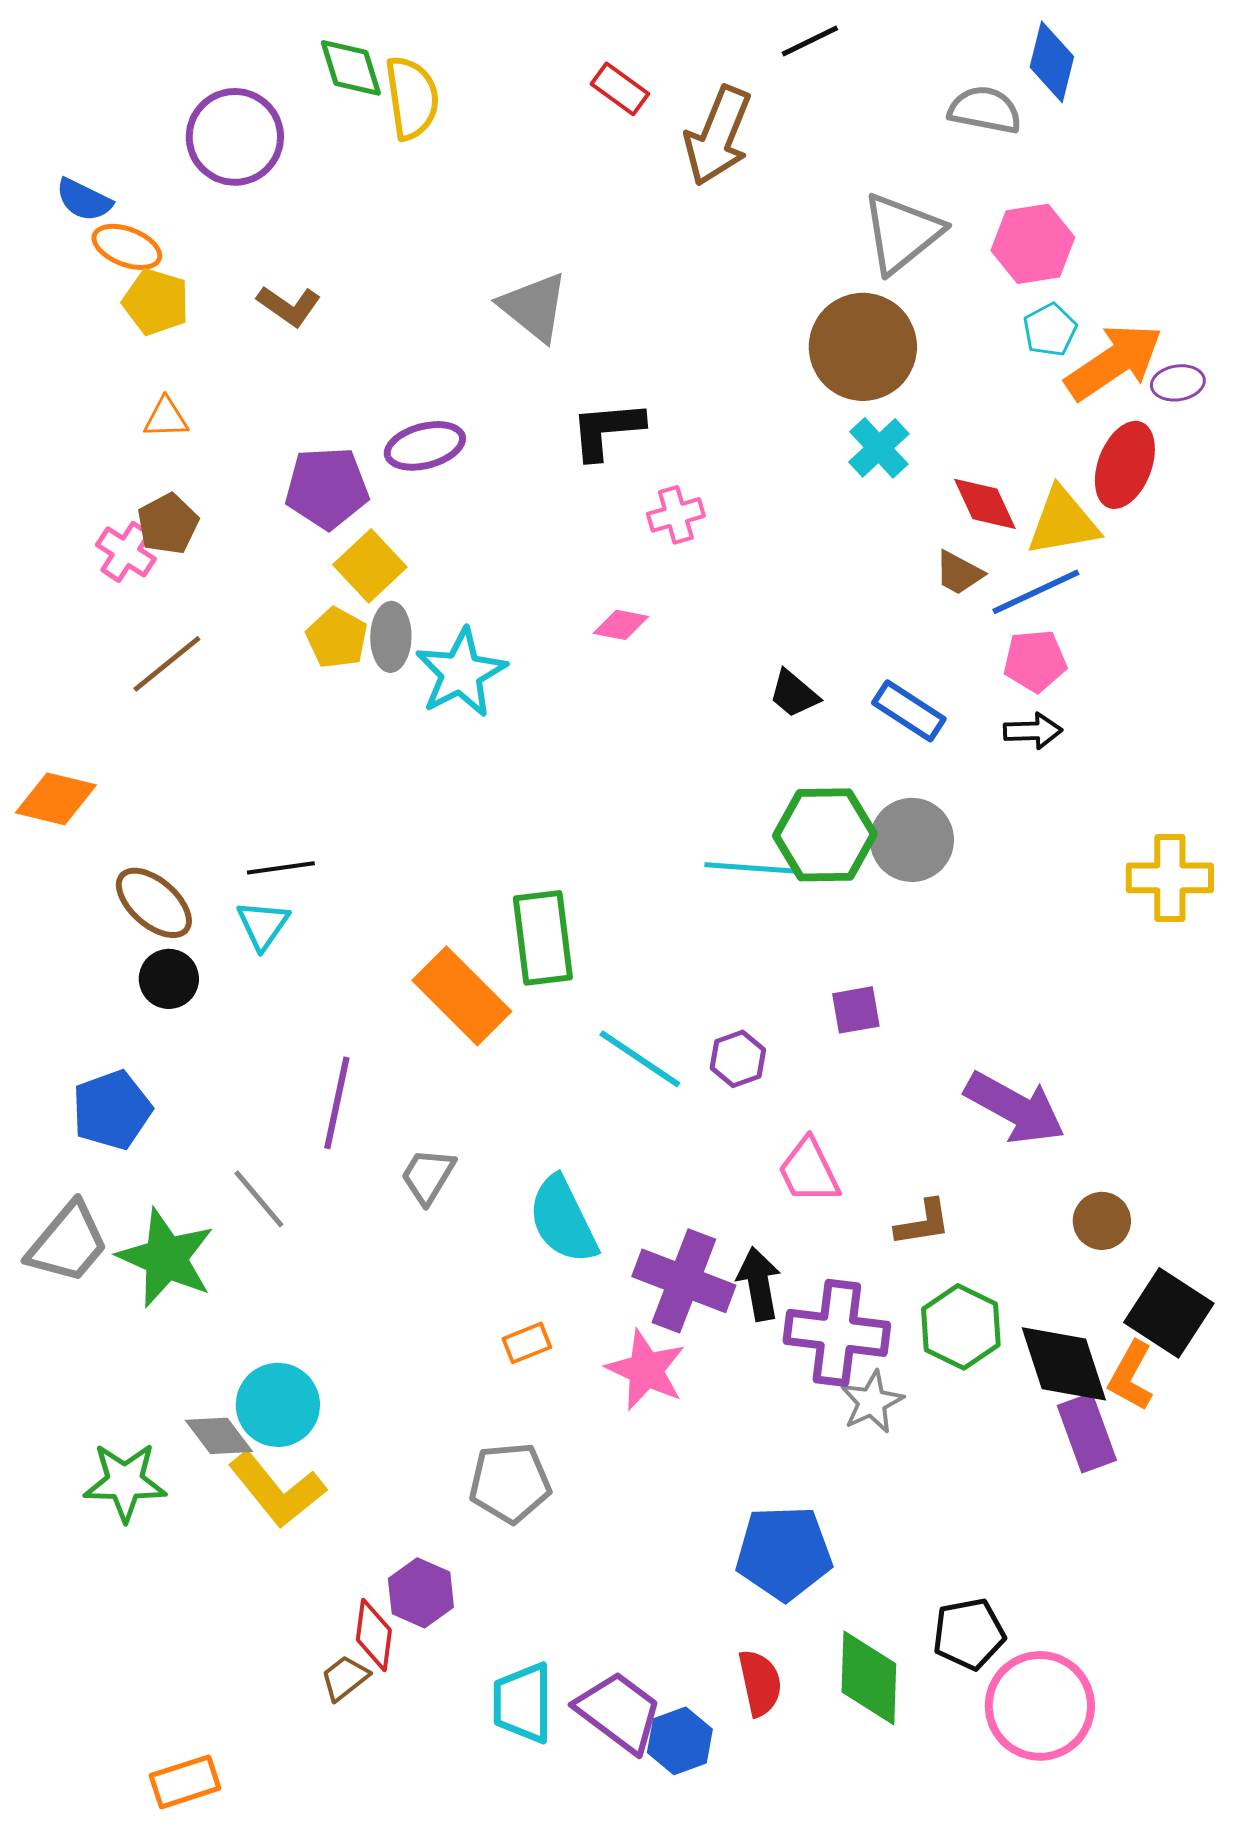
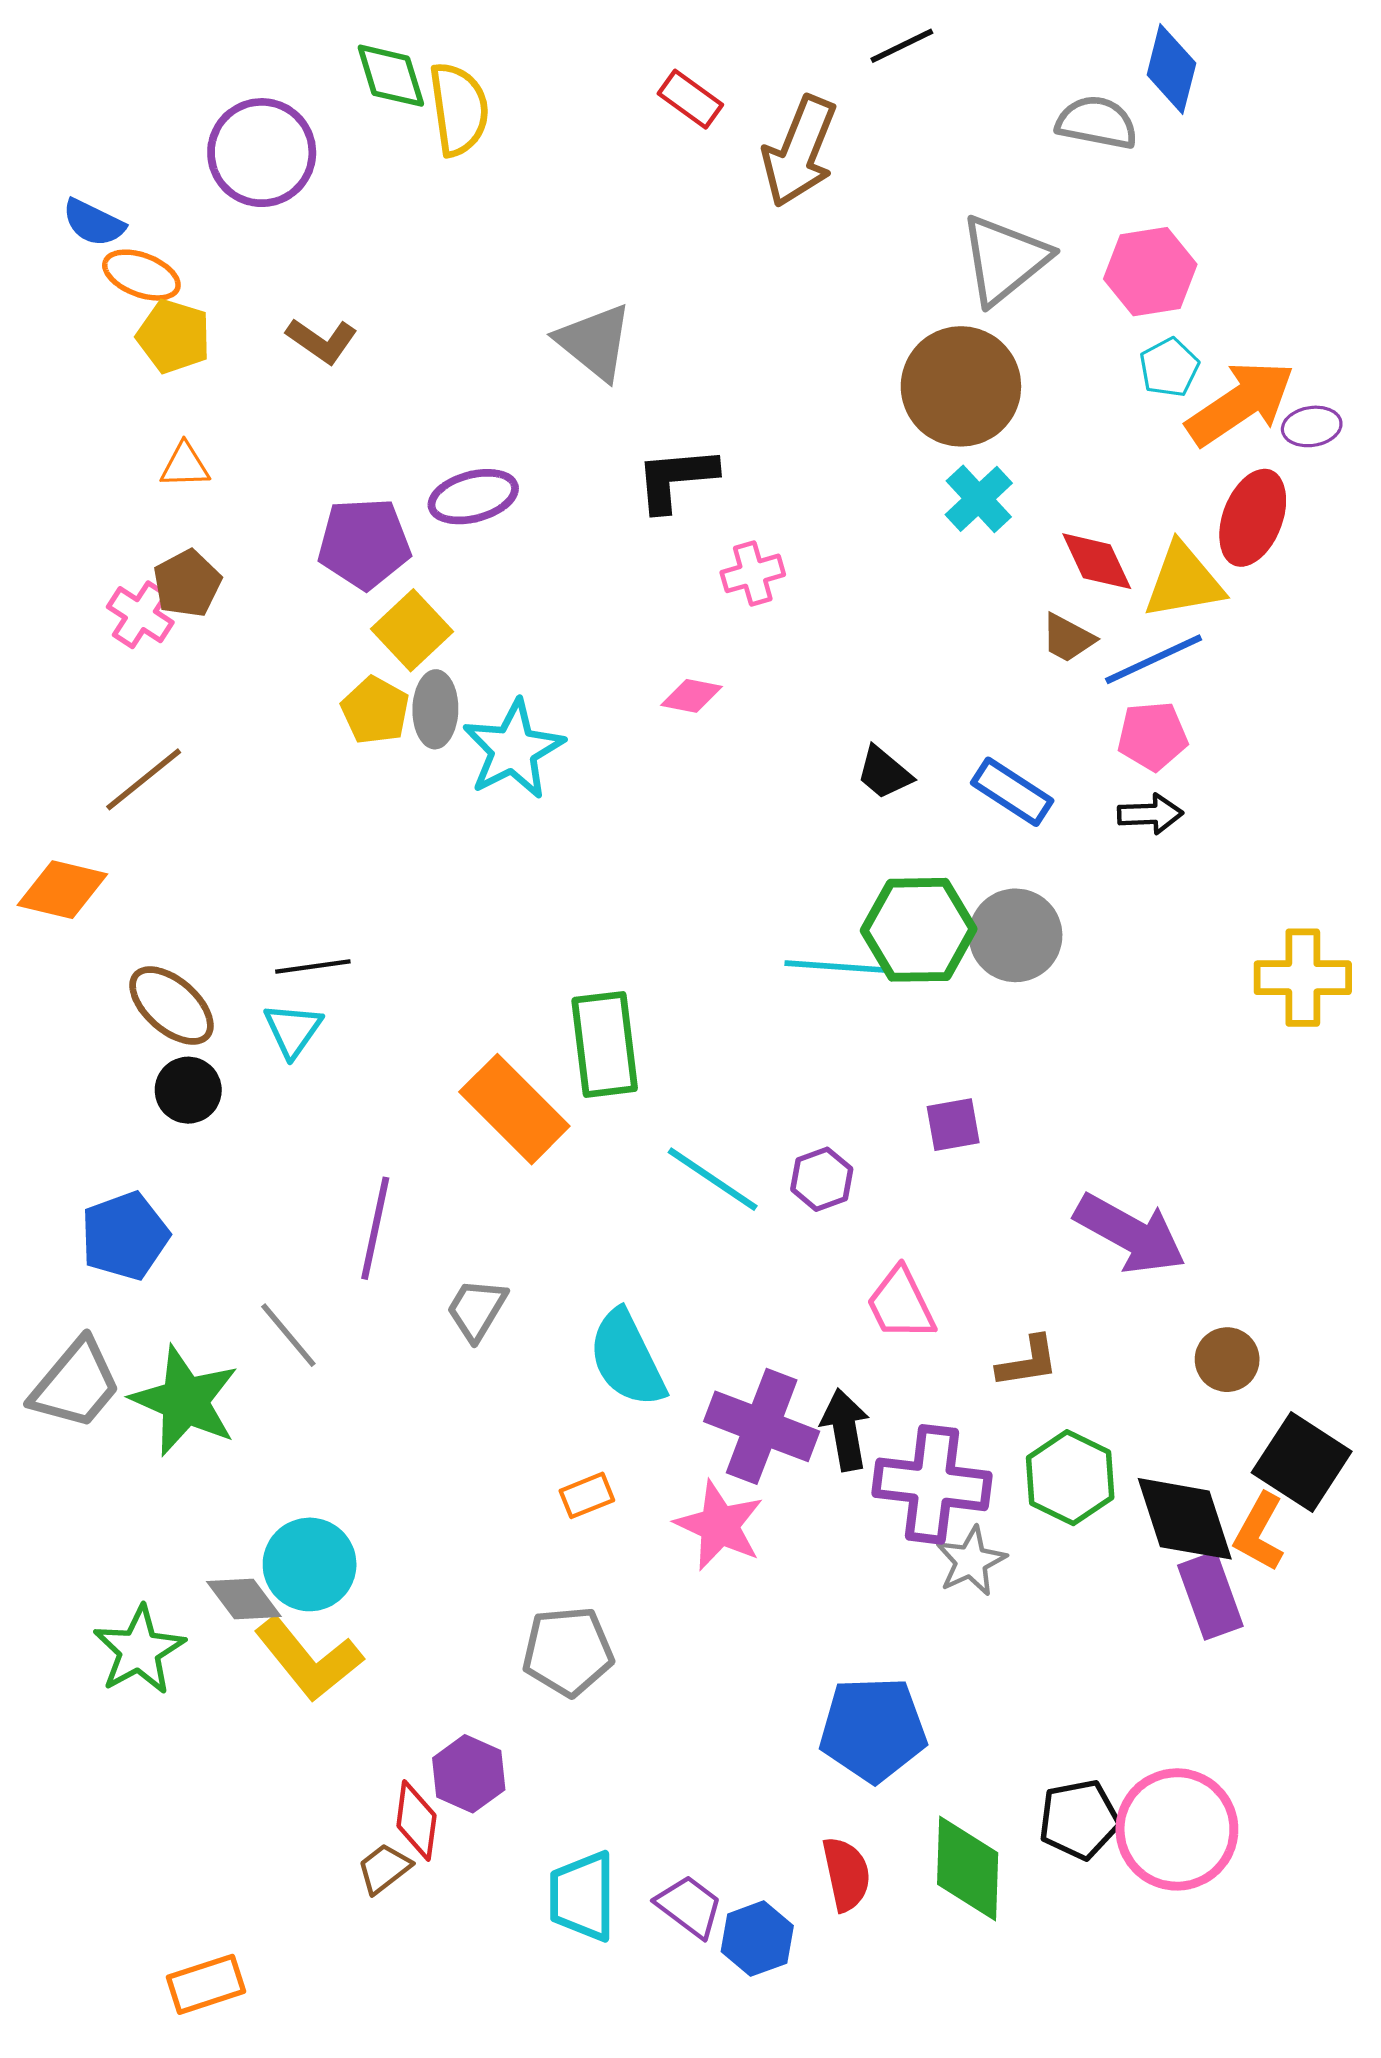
brown line: (167, 664) -> (144, 779), moved
green star: (125, 1482) -> (139, 1650), turned -30
pink circle: (1040, 1706) -> (1177, 1829), moved
purple trapezoid: (619, 1712) -> (689, 1906), size x0.7

